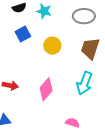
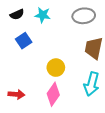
yellow circle: (52, 46) -> (56, 68), moved

